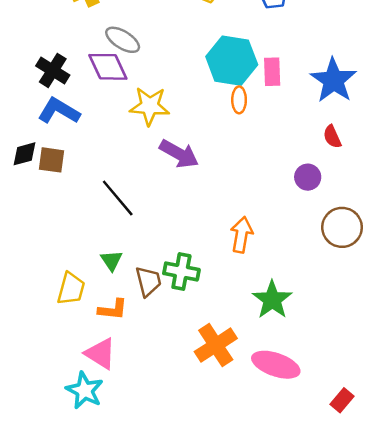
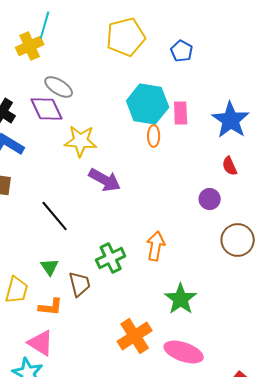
green cross: (181, 271) -> (111, 258), moved, turned -36

